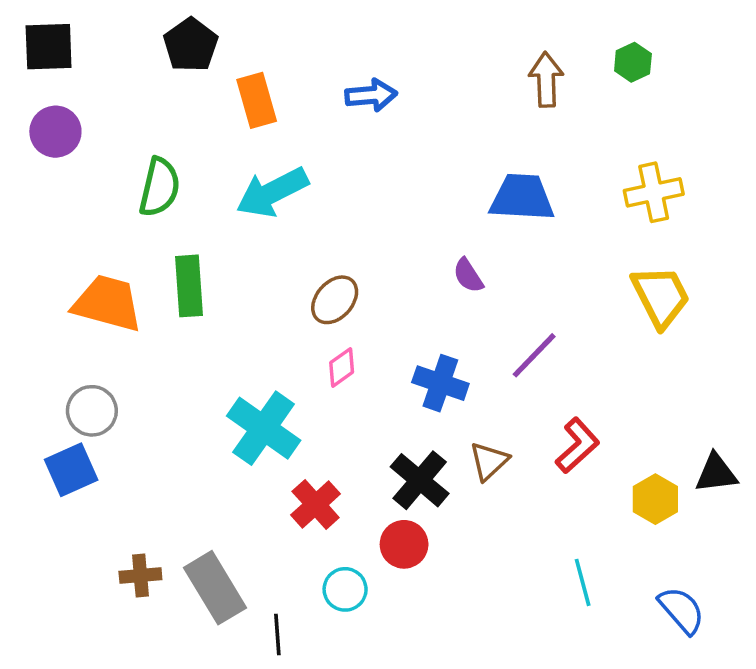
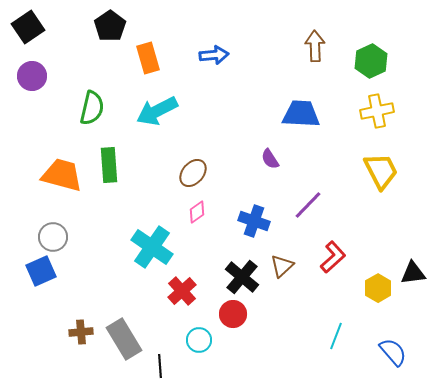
black square: (49, 47) -> (28, 27), turned -32
green hexagon: (633, 62) -> (371, 61), moved, size x1.5
cyan line: (583, 582) -> (336, 336), turned 36

